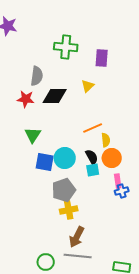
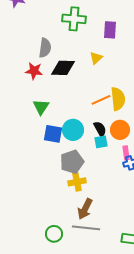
yellow semicircle: (106, 140) -> (118, 99), moved, size x1.6

